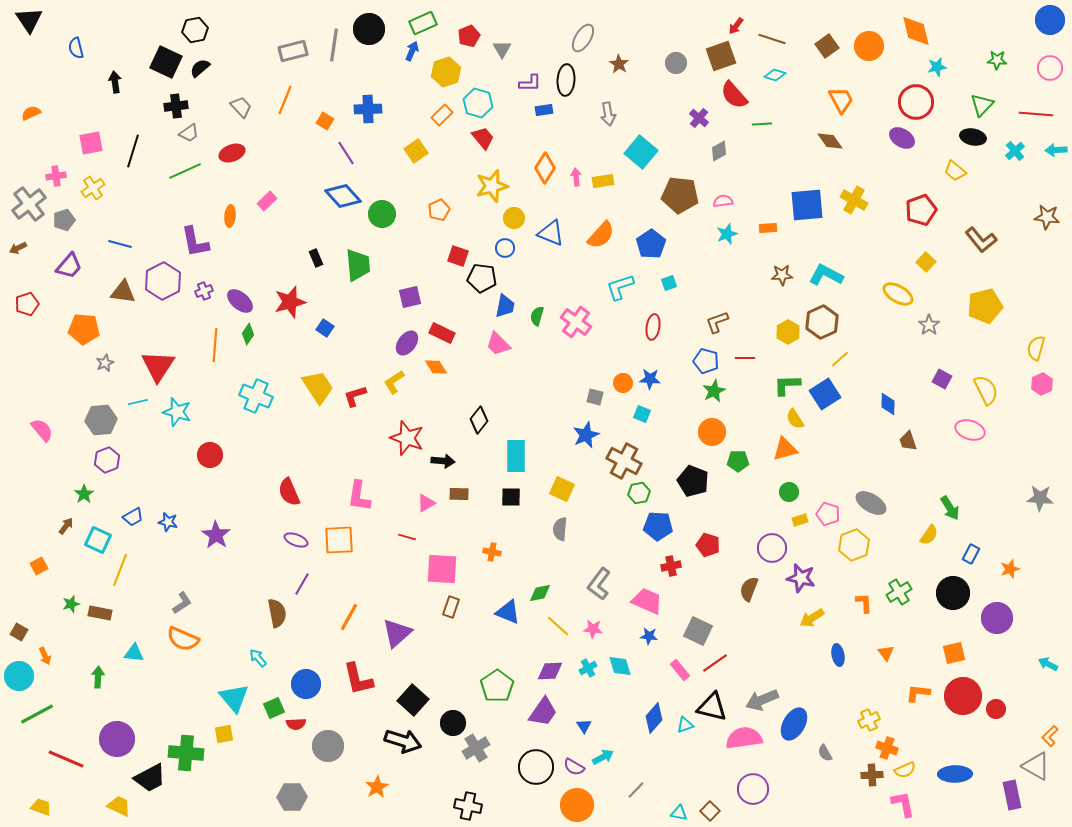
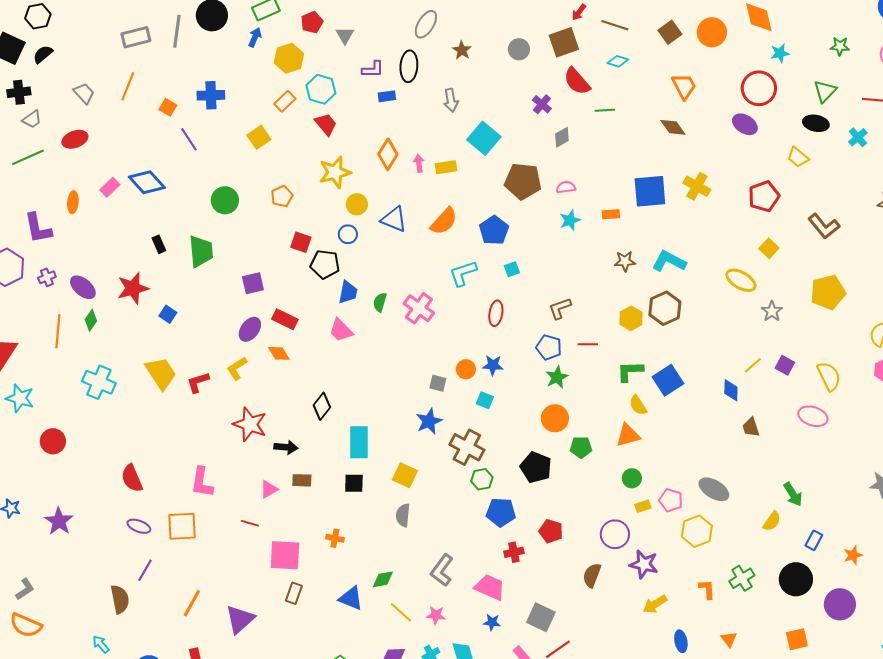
blue diamond: (343, 196) -> (147, 182), moved
yellow line: (840, 359) -> (753, 365), moved

